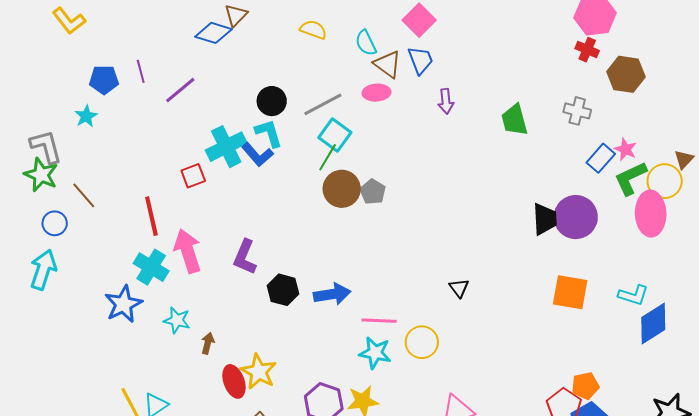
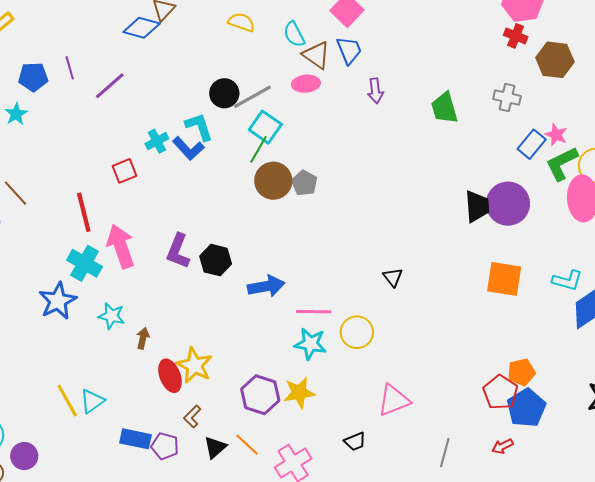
black circle: (272, 101) -> (224, 93), moved
cyan cross: (226, 147) -> (157, 141), size x0.6
black hexagon: (283, 290) -> (216, 260), moved

